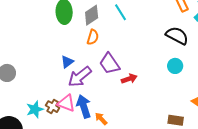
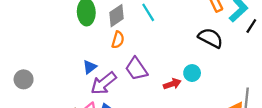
cyan circle: (175, 66) -> (192, 73), moved
red arrow: (129, 79) -> (172, 84), moved

